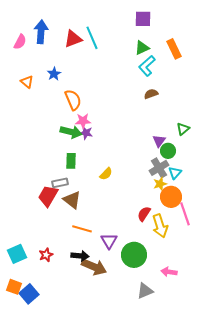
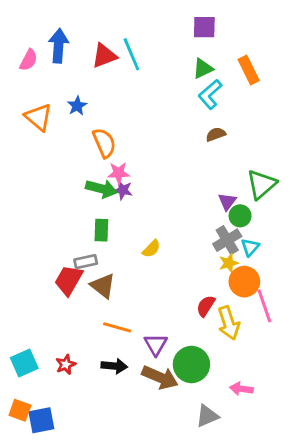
orange triangle: (27, 82) -> (39, 117), size x1.5
green triangle: (183, 129) -> (261, 184), size x1.6
brown arrow: (94, 267) -> (160, 377), moved
blue square: (29, 294) -> (41, 420), turned 30

